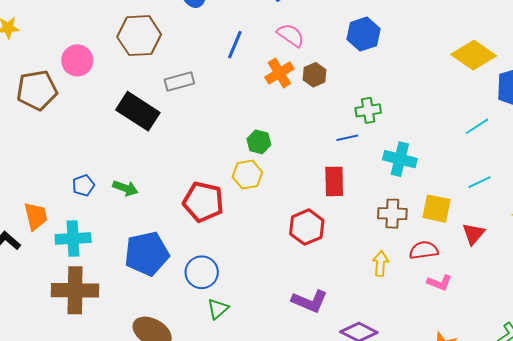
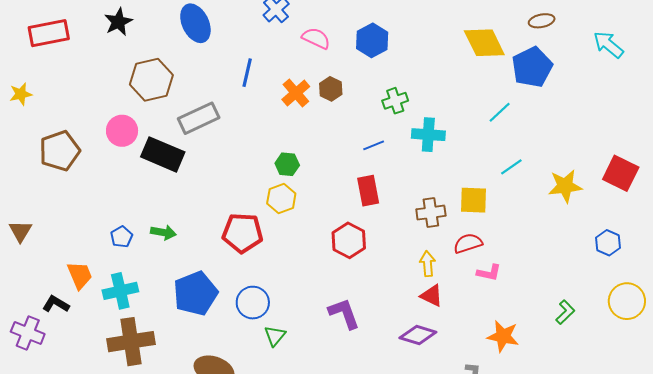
pink semicircle: (291, 35) -> (316, 38), moved
yellow diamond: (474, 55) -> (484, 43), turned 39
pink circle: (77, 60) -> (122, 131), moved
gray rectangle: (179, 81) -> (199, 118), size x1.4
green cross: (368, 110) -> (395, 101), moved
cyan cross: (400, 159) -> (428, 135), moved
red triangle: (473, 234) -> (432, 296), moved, turned -35
purple L-shape: (310, 301) -> (344, 313), moved, turned -123

